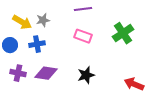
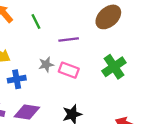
gray star: (43, 20) -> (46, 64), moved

